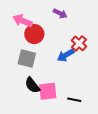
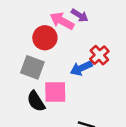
pink arrow: (23, 21) -> (62, 21), moved
pink square: (48, 91) -> (55, 92), moved

